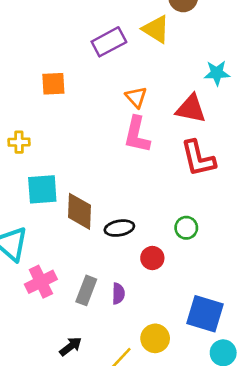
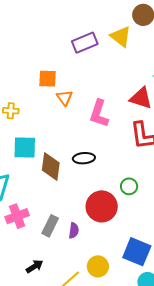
orange square: (53, 84) -> (48, 79), moved
orange triangle: (136, 97) -> (65, 98), moved
black ellipse: (119, 228) -> (84, 158), moved
red circle: (152, 258) -> (102, 206), size x1.8

